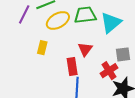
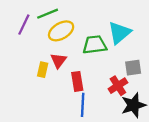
green trapezoid: (85, 15) -> (95, 45), moved
yellow rectangle: (42, 48) -> (43, 70), moved
red triangle: (85, 49) -> (58, 61), moved

